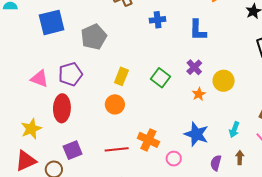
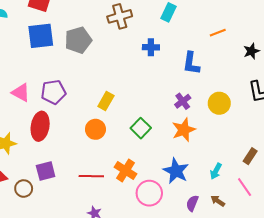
gray pentagon: (94, 37) -> (78, 40), moved
green square: (160, 78) -> (141, 128), moved
yellow circle: (224, 81) -> (219, 103), moved
orange star: (199, 94) -> (184, 130), size x1.6
brown arrow: (240, 158) -> (218, 201), turned -64
pink circle: (174, 159) -> (149, 193), size x1.6

